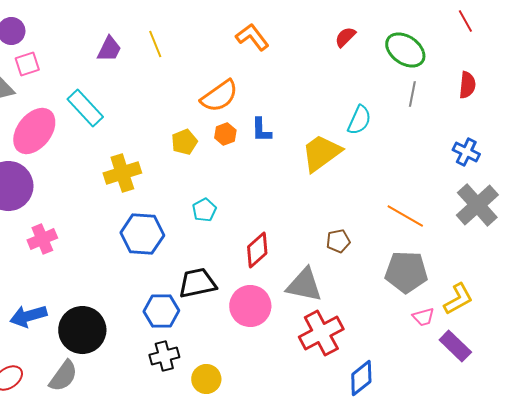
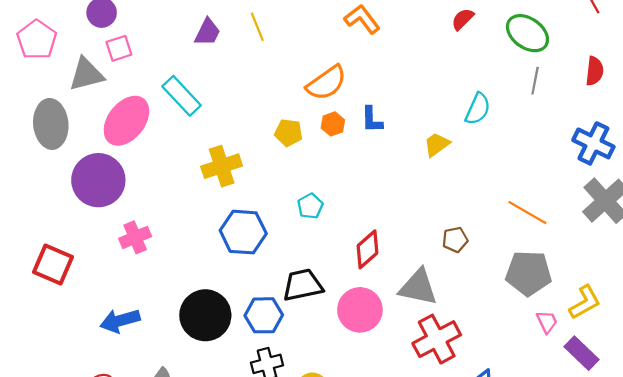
yellow pentagon: (184, 142) -> (289, 133), turned 30
blue cross: (466, 152) -> (593, 143), size x1.4
yellow trapezoid: (321, 153) -> (437, 145), size x0.6
pink trapezoid: (423, 317) -> (547, 322), turned -100
black circle: (82, 330) -> (205, 315), moved

